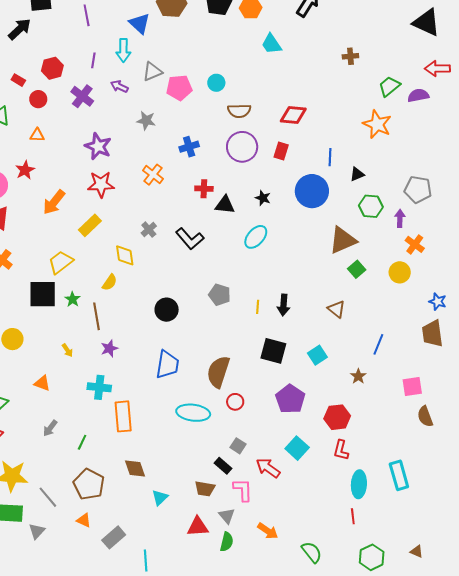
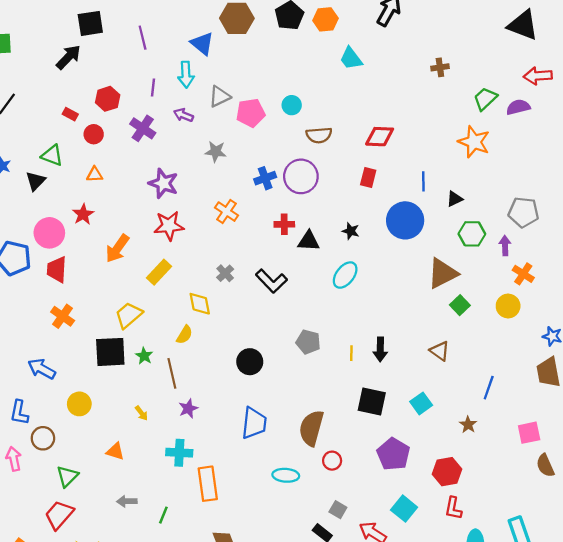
purple circle: (242, 147) -> (301, 176), moved
cyan ellipse: (193, 413) -> (286, 475), size x0.7
gray arrow: (50, 428) -> (127, 501), turned 54

